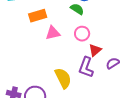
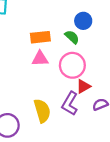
orange rectangle: (38, 16) -> (40, 37), moved
pink circle: (82, 34) -> (72, 65), size x1.5

